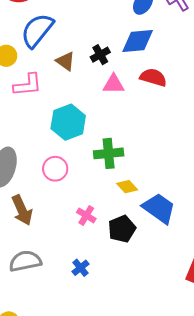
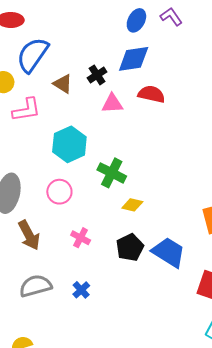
green cross: (109, 153) -> (112, 173), turned 36
yellow diamond: (127, 187) -> (132, 205), turned -30
blue trapezoid: (159, 208) -> (169, 252), moved
pink cross: (86, 215) -> (81, 238), moved
blue cross: (81, 268) -> (81, 290), moved

